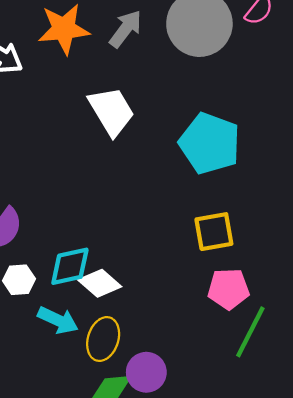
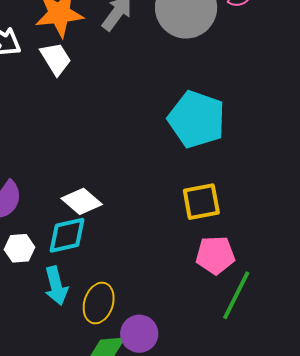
white trapezoid: (111, 111) -> (56, 59), moved, size x0.7
white diamond: (100, 283) -> (82, 201), moved
cyan arrow: (58, 320) -> (56, 286), turned 51

